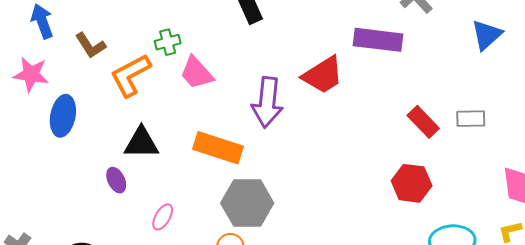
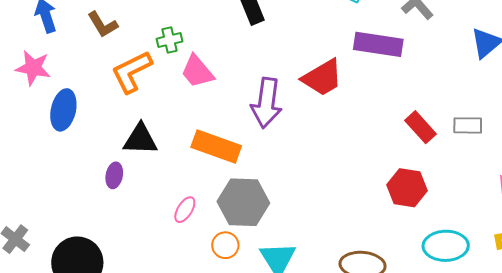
brown L-shape: (90, 45) -> (103, 24), moved
purple ellipse: (116, 180) -> (114, 175), turned 35
pink ellipse: (163, 217) -> (185, 210), moved

